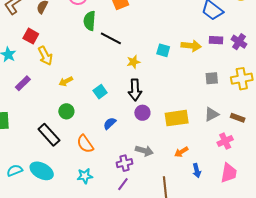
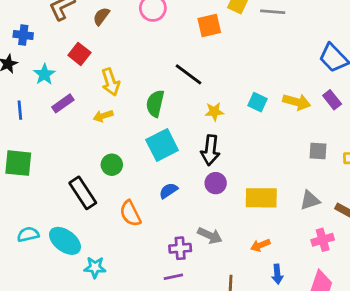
green semicircle: (90, 21) -> (155, 103), moved
purple rectangle: (216, 40) -> (332, 100), turned 40
yellow arrow: (45, 56) -> (111, 82), moved
yellow arrow: (66, 81) -> (103, 116), moved
purple rectangle: (23, 83) -> (63, 103), moved
cyan square: (100, 92) -> (162, 145), size x1.6
cyan star: (85, 176) -> (95, 267), moved
purple line: (123, 184) -> (173, 277), turned 32

